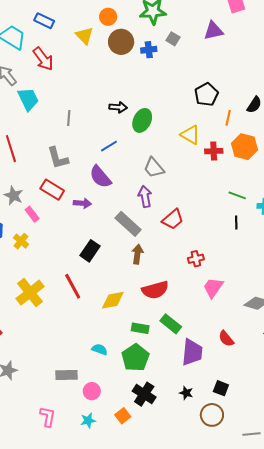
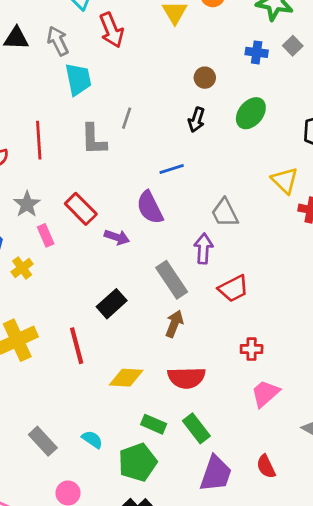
brown circle: (121, 42) -> (205, 78), moved, size x0.6
black arrow: (118, 107) -> (196, 120), turned 90
green ellipse: (142, 120) -> (251, 113), moved
gray L-shape: (58, 158) -> (94, 139), moved
gray rectangle: (66, 375) -> (43, 441), moved, turned 35

